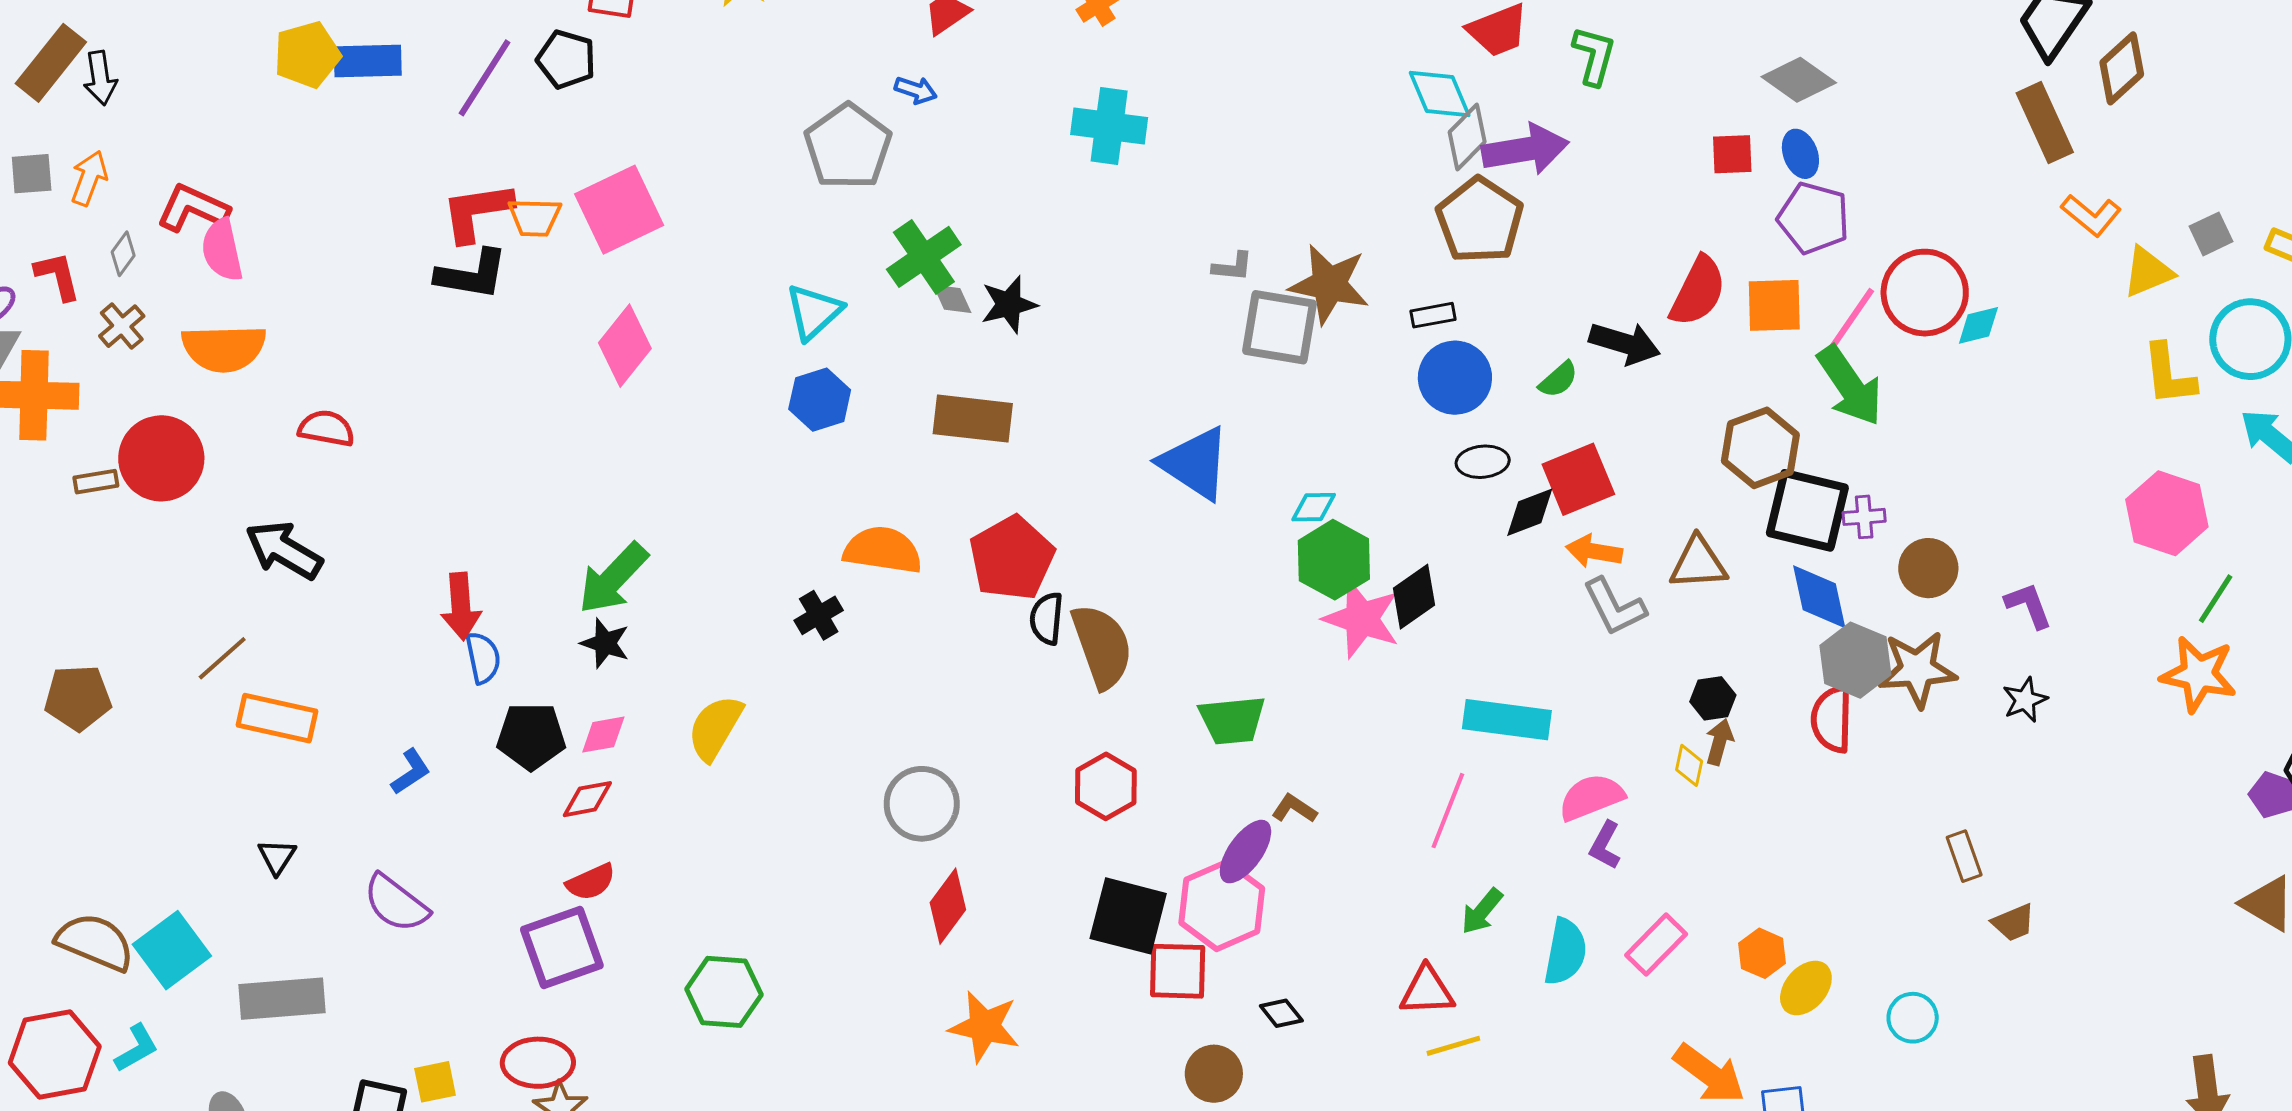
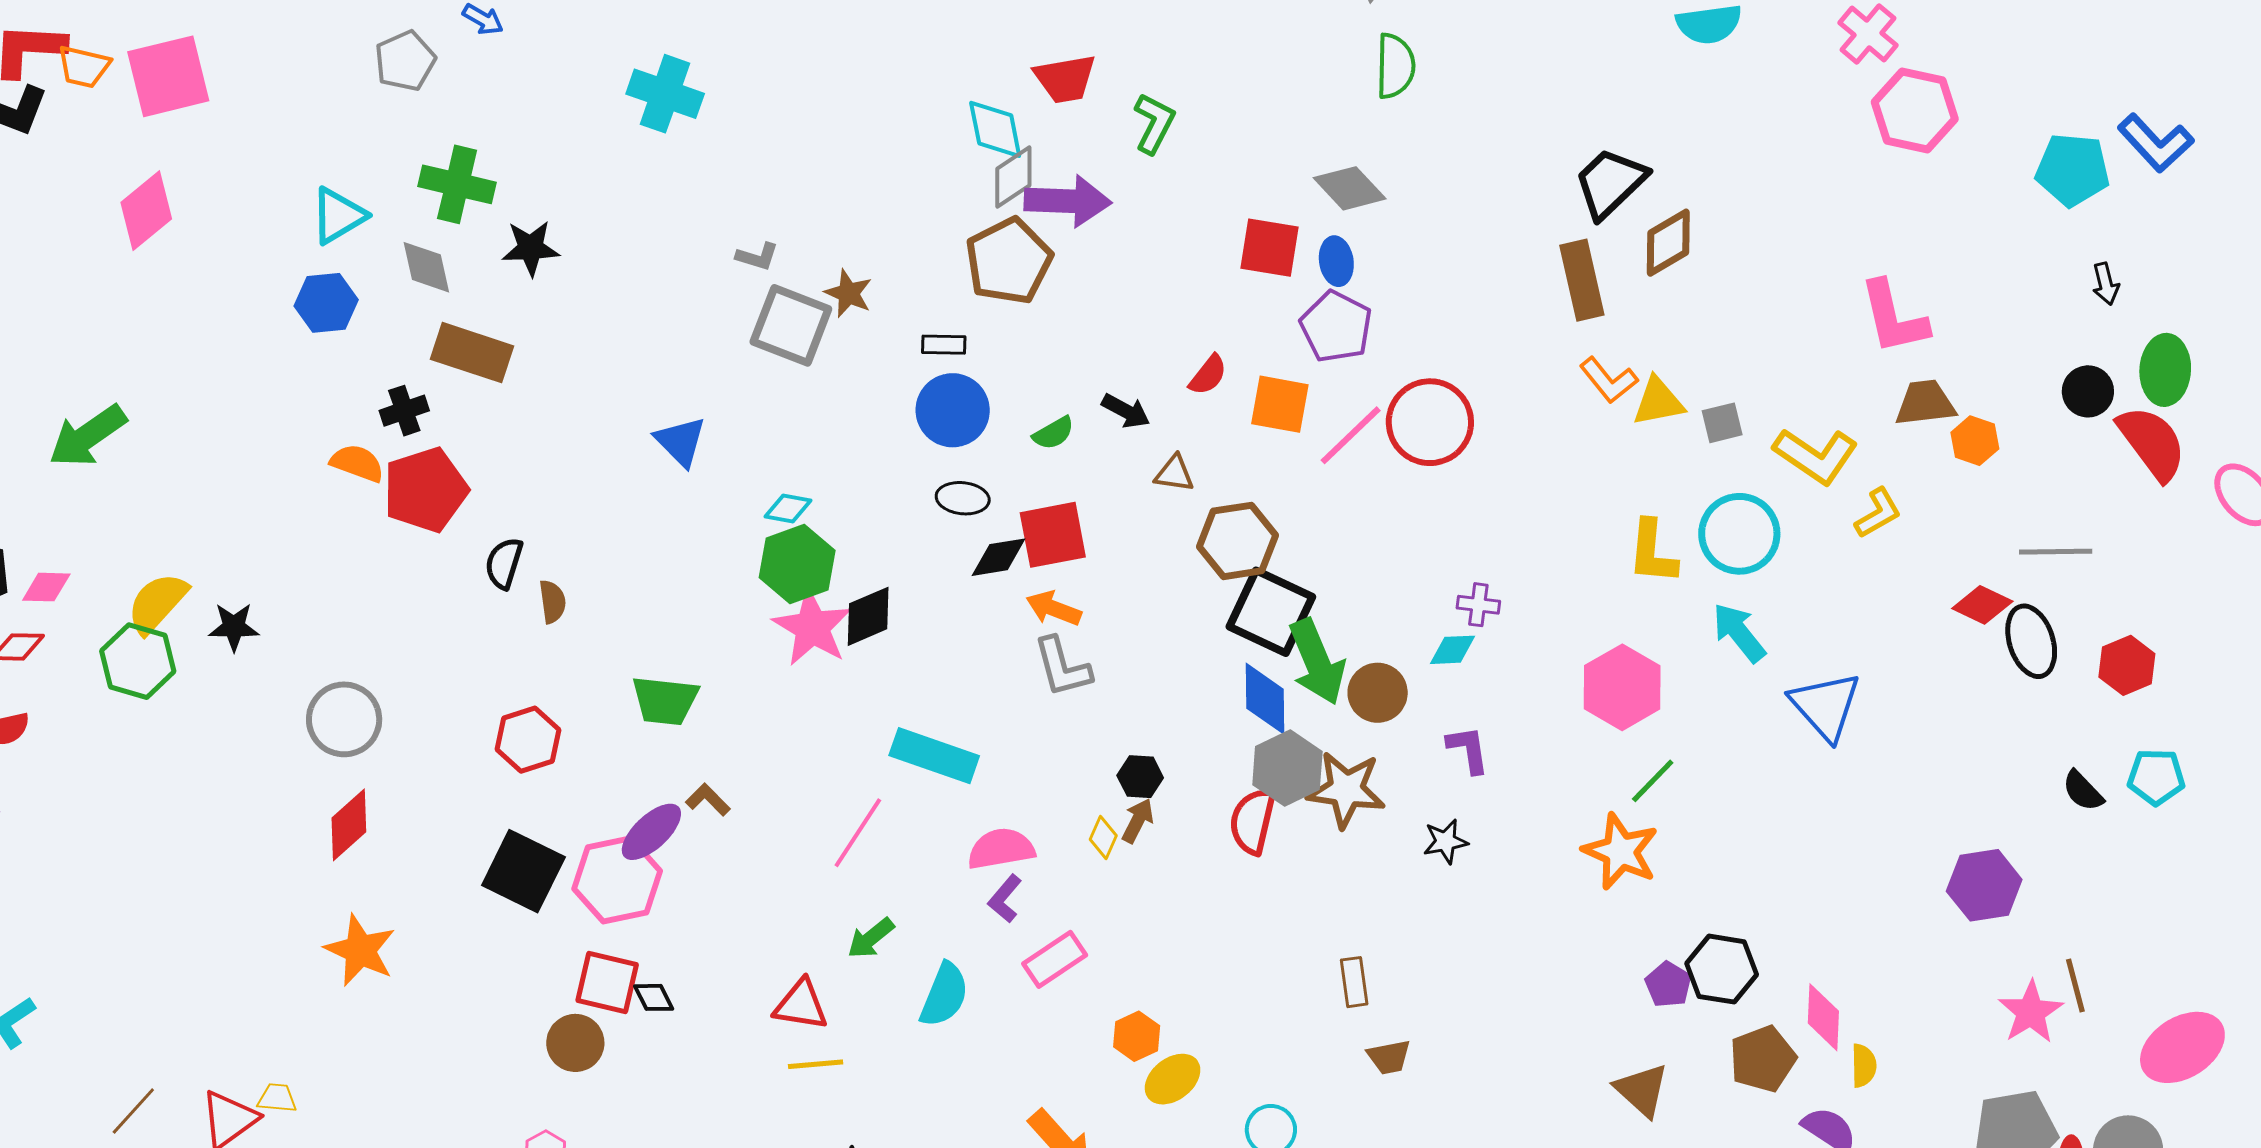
gray pentagon: (848, 147) -> (405, 61), size x0.7
red square: (1732, 154) -> (1269, 248), size x1.4
green cross: (924, 257) -> (457, 184), turned 36
yellow triangle: (2148, 272) -> (1658, 402), moved
brown star: (1329, 284) -> (848, 293), size x0.6
red semicircle: (1698, 291) -> (1208, 375), size x0.6
gray diamond: (952, 299) -> (426, 267), moved, size x1.4
cyan diamond: (1978, 325) -> (1453, 650), moved
black arrow: (1625, 343) -> (1126, 411), size x0.7
green arrow: (1850, 386) -> (1317, 662), moved
blue triangle: (1195, 463) -> (681, 441), size x0.7
purple cross: (1864, 517) -> (1478, 605), moved
orange semicircle: (883, 550) -> (357, 463), size x0.7
red pentagon: (1012, 558) -> (425, 490), moved
brown triangle: (1698, 563) -> (1174, 474), moved, size x0.7
black cross: (819, 615) -> (404, 411), moved
black star: (605, 643) -> (234, 627), moved, turned -30
brown semicircle: (1102, 646) -> (552, 602), size x0.5
pink rectangle: (1656, 945) -> (1055, 959), moved
red square: (1178, 971) -> (607, 982), moved
green hexagon: (724, 992) -> (138, 661), moved

